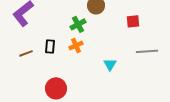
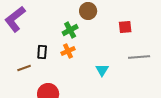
brown line: (26, 53) -> (24, 68), moved

